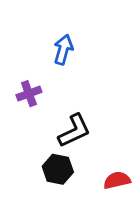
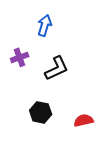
black L-shape: (74, 131) -> (57, 68), moved

